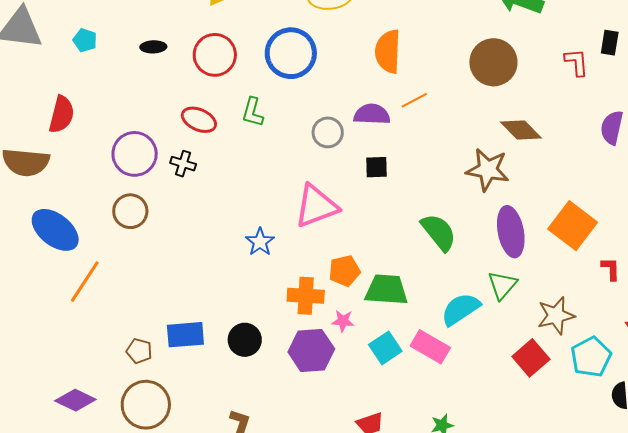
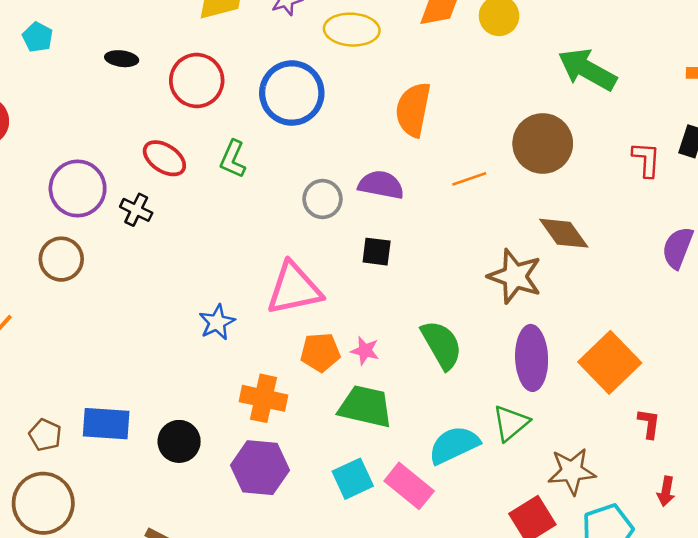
orange line: (414, 100) -> (469, 179), moved
orange pentagon: (344, 271) -> (320, 352), moved
pink star: (343, 321) -> (365, 351), moved

